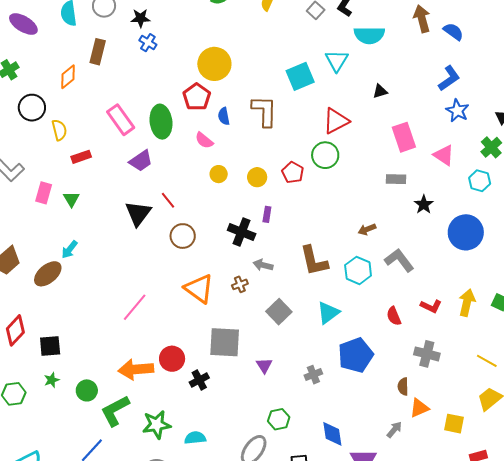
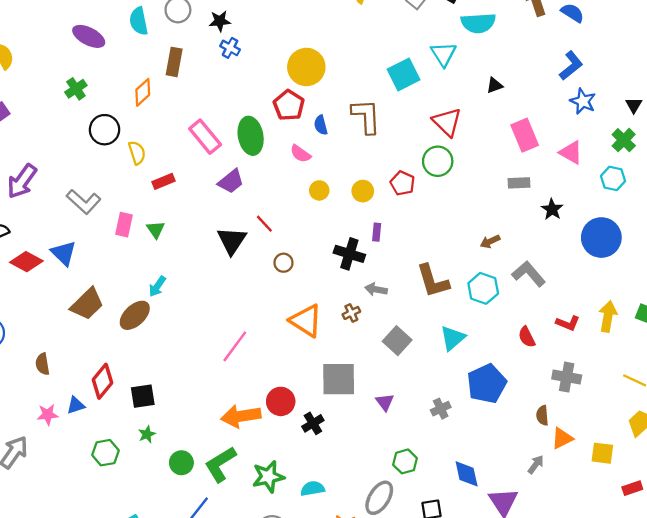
red triangle: (336, 121) -> (447, 122), turned -44
brown circle: (183, 236) -> (283, 263), size x0.7
green circle: (87, 390) -> (181, 463), moved

